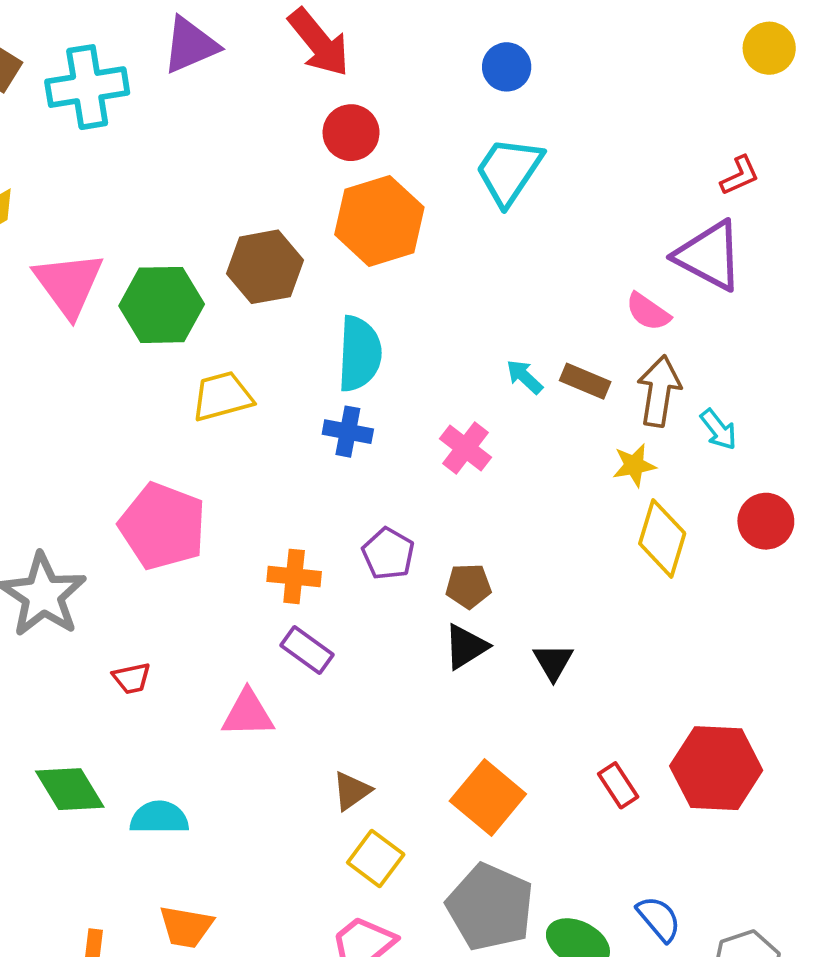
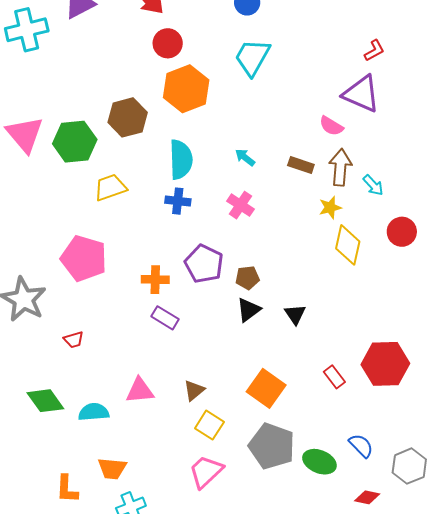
cyan arrow: (524, 377) -> (245, 157), moved
purple pentagon: (388, 554) -> (204, 264), size x1.4
pink triangle: (248, 714) -> (140, 391), moved

